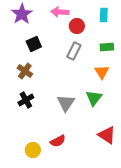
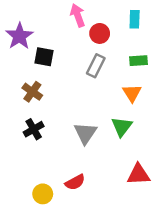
pink arrow: (60, 12) -> (78, 15), turned 66
purple star: (22, 14) -> (19, 36), moved
black square: (34, 44) -> (44, 57), turned 35
red triangle: (107, 135) -> (138, 174), turned -36

